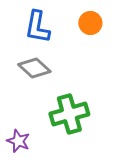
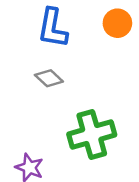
gray diamond: (34, 68) -> (49, 78), size x0.7

